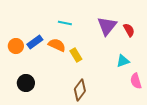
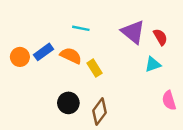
purple triangle: (107, 26) -> (133, 32), turned -30
cyan triangle: (123, 61) -> (153, 64), moved
black circle: (26, 83) -> (68, 103), moved

